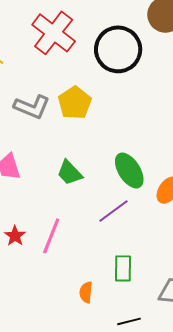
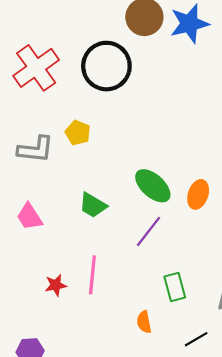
red cross: (54, 33) -> (36, 68), turned 33
yellow pentagon: (75, 103) -> (78, 133), size x0.7
red star: (15, 236) -> (56, 285), turned -30

